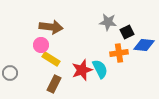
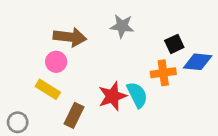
gray star: (108, 22) -> (122, 26), moved
yellow rectangle: (51, 59) -> (48, 89), moved
gray circle: (10, 73) -> (18, 122), moved

